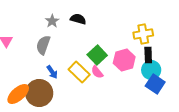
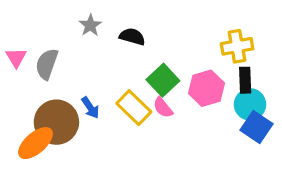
black semicircle: (78, 19) -> (132, 37), moved
gray semicircle: (43, 45) -> (47, 64), moved
brown circle: (39, 93) -> (56, 122), moved

